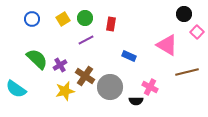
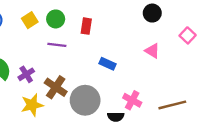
black circle: (184, 14) -> (152, 13), moved
purple line: (86, 40) -> (57, 45), turned 35
pink triangle: (167, 45) -> (152, 51), size x0.6
brown line: (187, 72) -> (172, 105), moved

